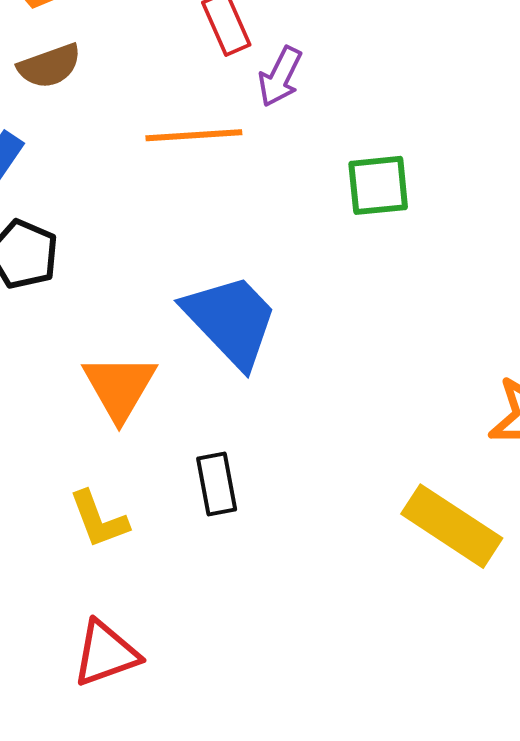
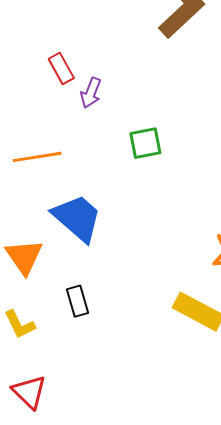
orange line: (194, 135) -> (37, 157), moved
red triangle: (106, 654) -> (29, 392), turned -51

